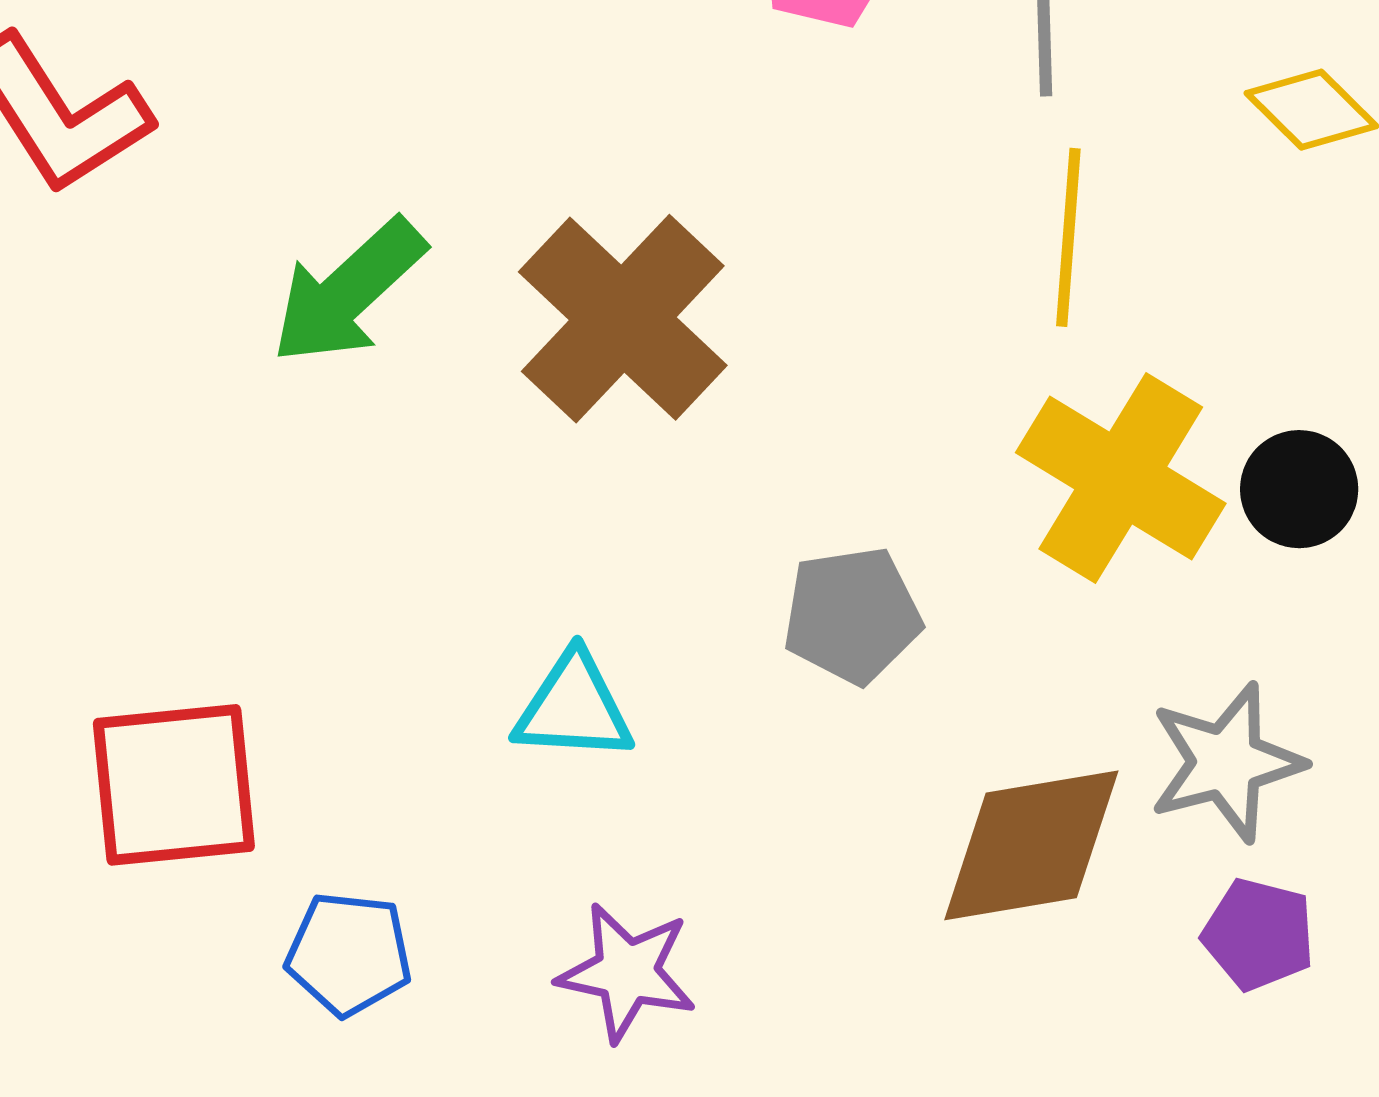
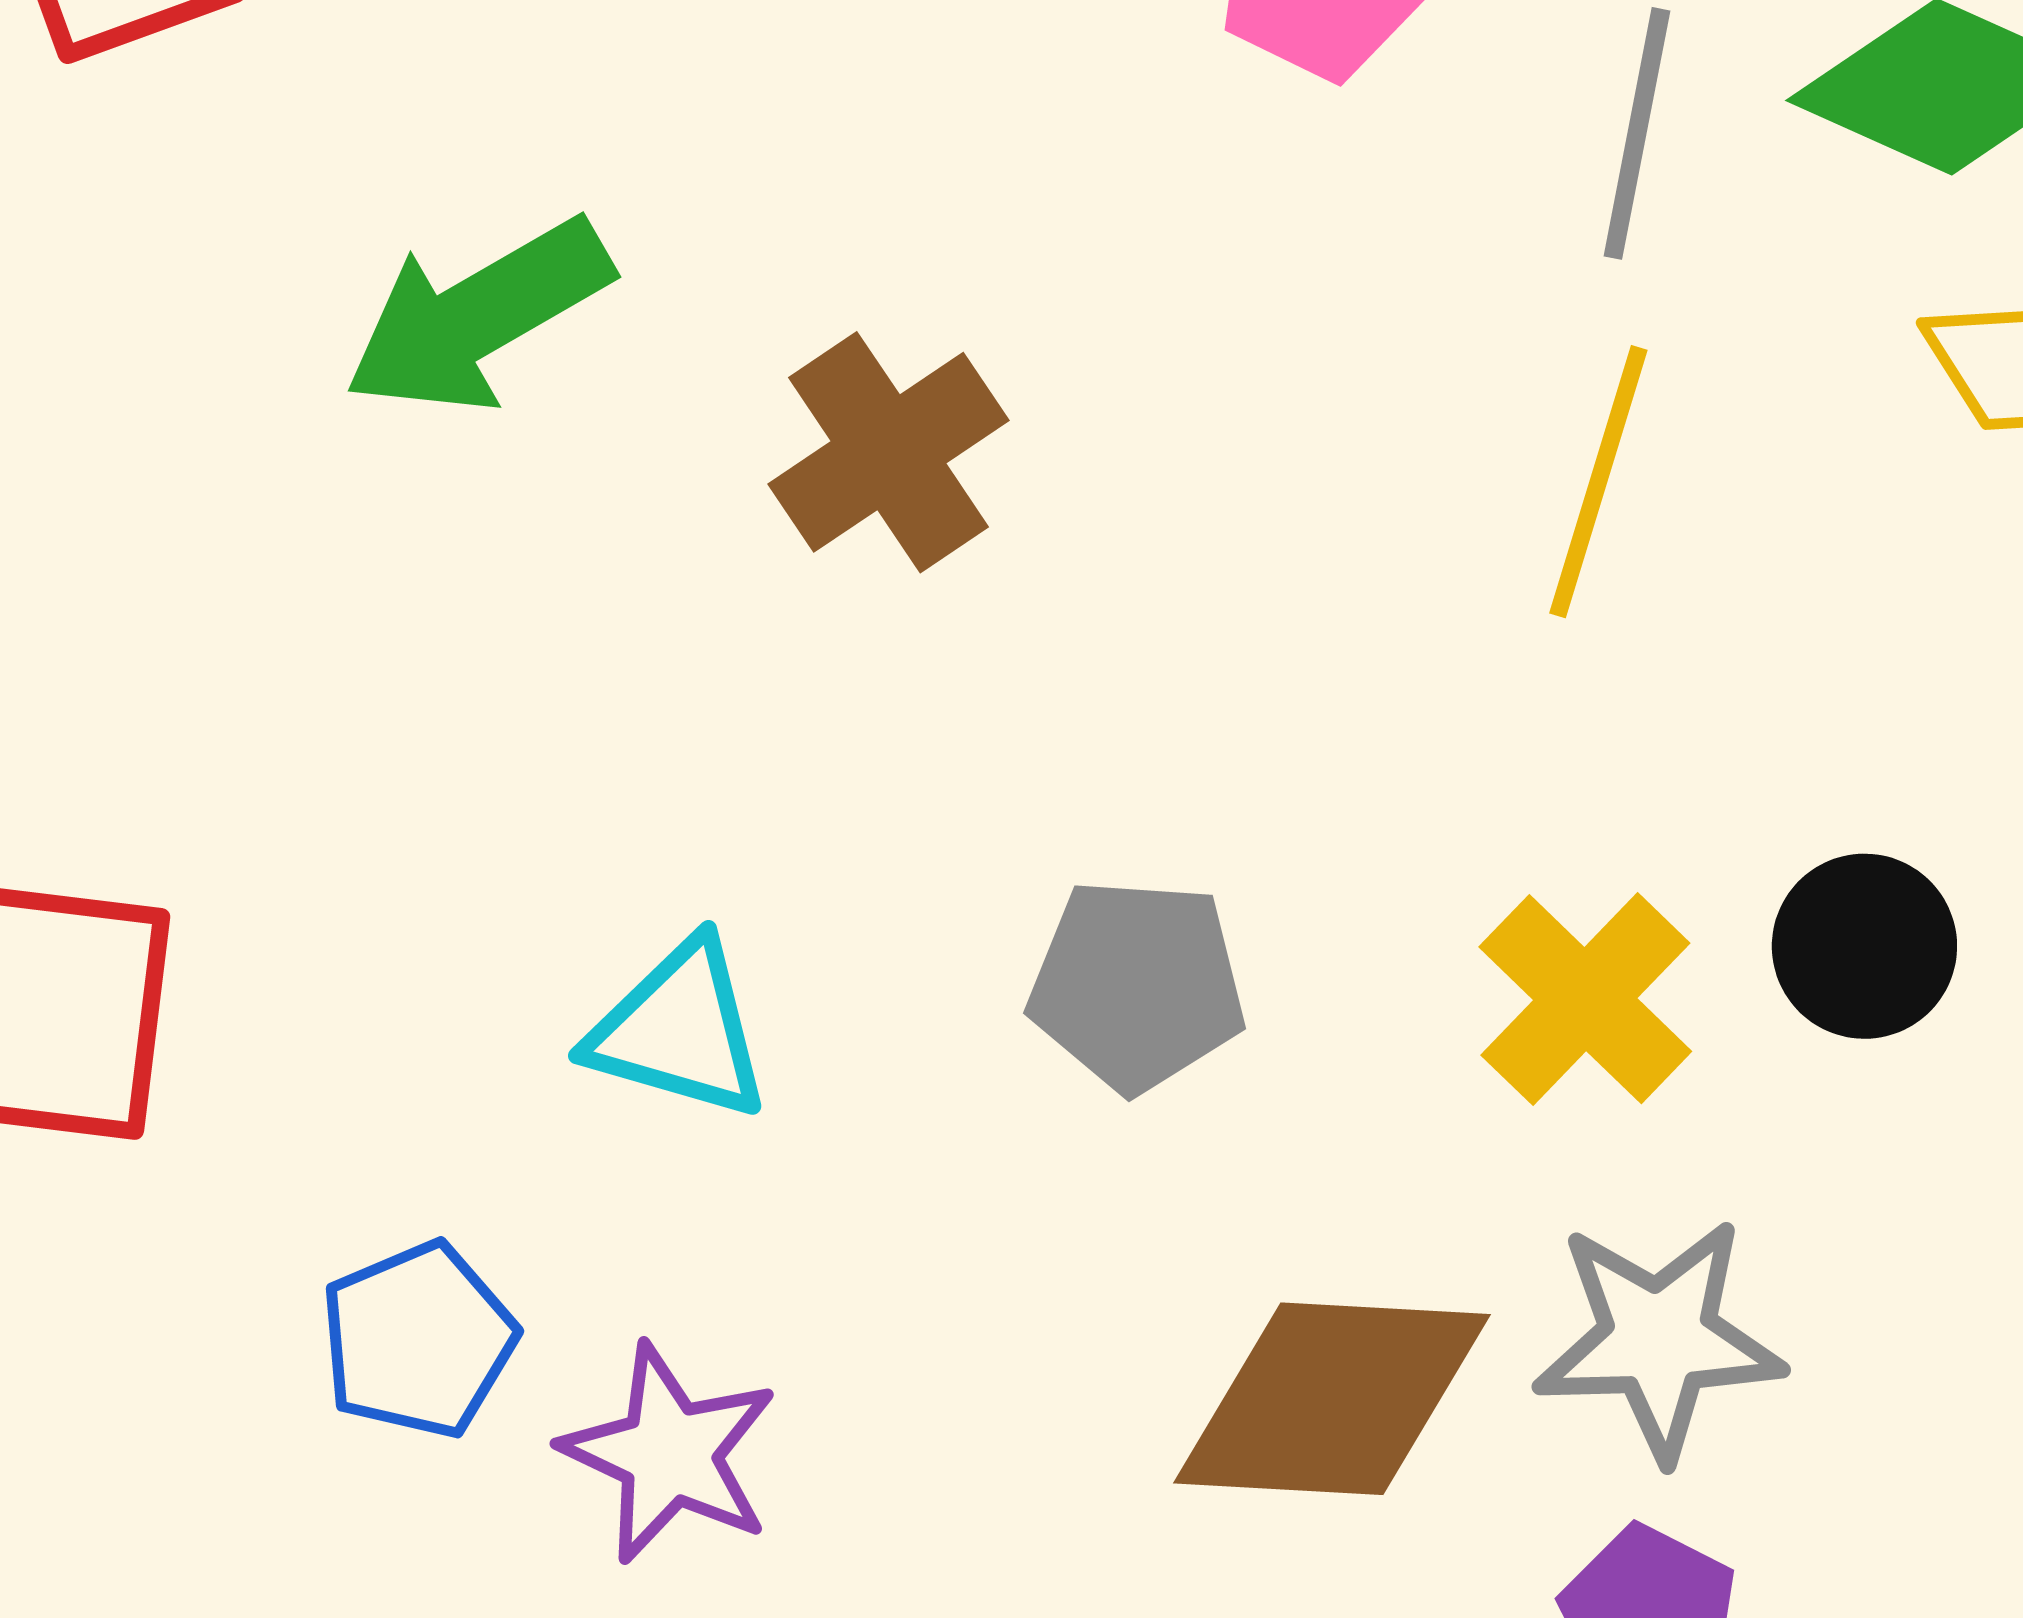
brown cross: (623, 319) -> (889, 452), size x0.7
yellow cross: (1121, 478) -> (1585, 999), moved, size x0.7
blue pentagon: (349, 954) -> (418, 1340), moved, turned 30

